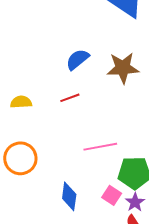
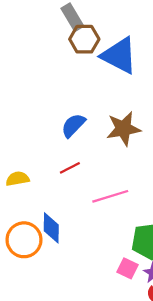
pink line: (100, 147) -> (110, 196), moved
blue diamond: (69, 196) -> (51, 228), moved

